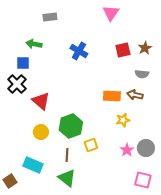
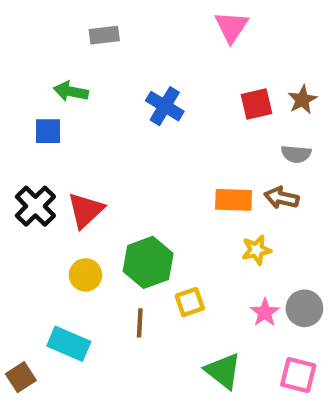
black cross: (17, 84) -> (35, 206), moved
red triangle: (41, 101) -> (86, 210), turned 36
green triangle: (67, 178) -> (223, 371), moved

